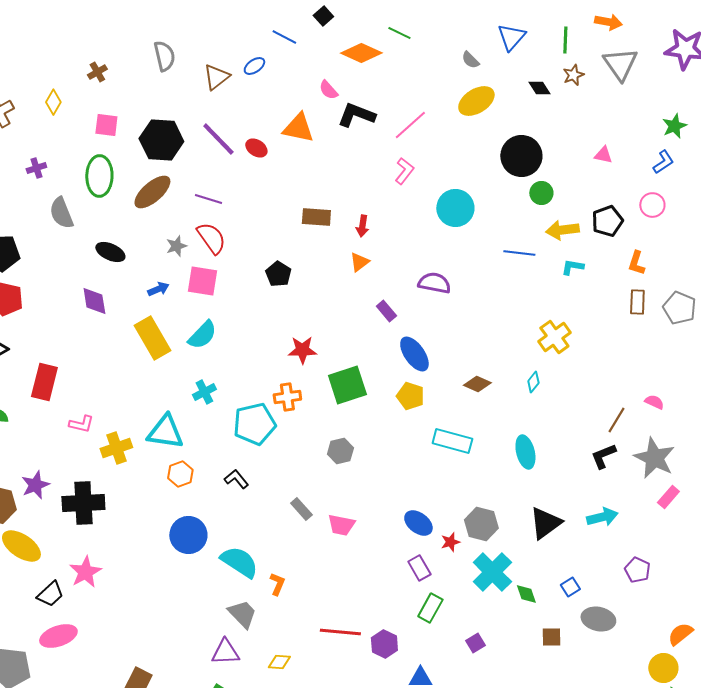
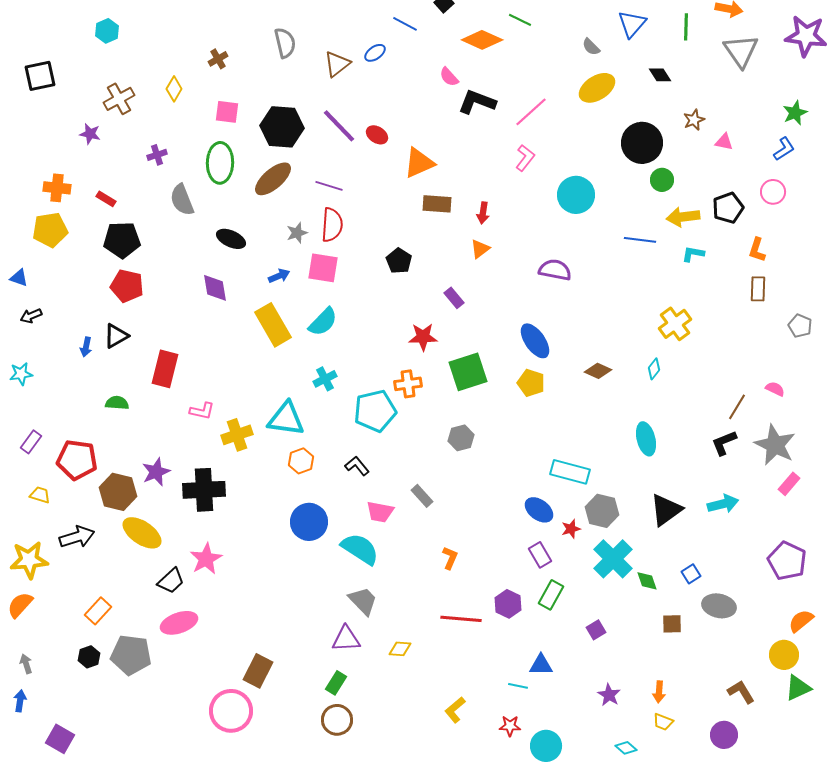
brown star: (573, 75) -> (694, 120), moved
orange triangle: (298, 128) -> (419, 163), moved, turned -36
red semicircle: (211, 238) -> (332, 225), turned 40
gray pentagon: (679, 308) -> (800, 326), moved, size x0.7
purple rectangle: (386, 311) -> (454, 298), moved
cyan rectangle: (452, 441) -> (570, 472), moved
pink trapezoid: (341, 525) -> (380, 512), moved
purple pentagon: (637, 570) -> (787, 561), moved, size x1.5
orange L-shape: (277, 584) -> (450, 558), moved
purple hexagon: (384, 644) -> (508, 604), moved

